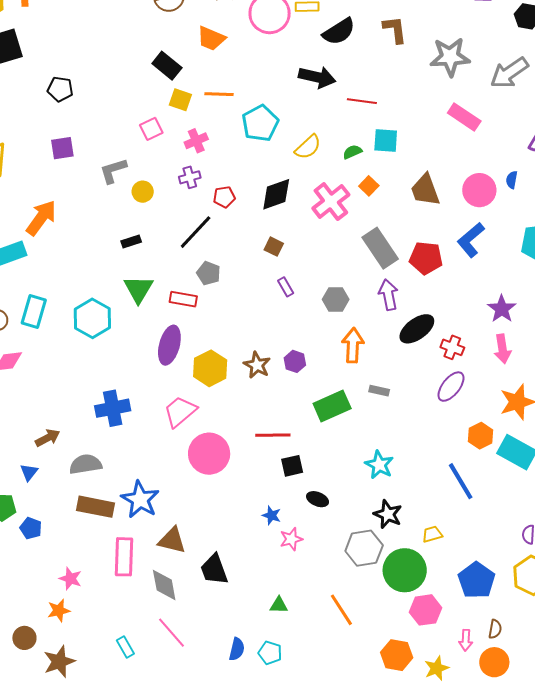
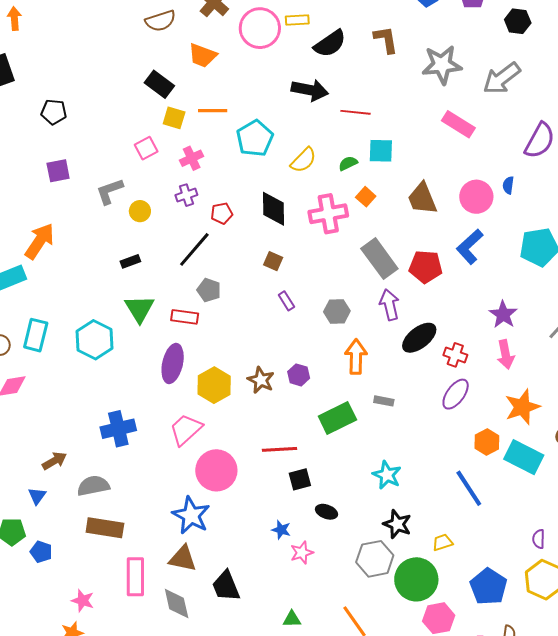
black diamond: (276, 194) -> (273, 209), turned -69
pink cross: (331, 202) -> (328, 214), turned 30
blue star: (140, 500) -> (191, 515), moved

